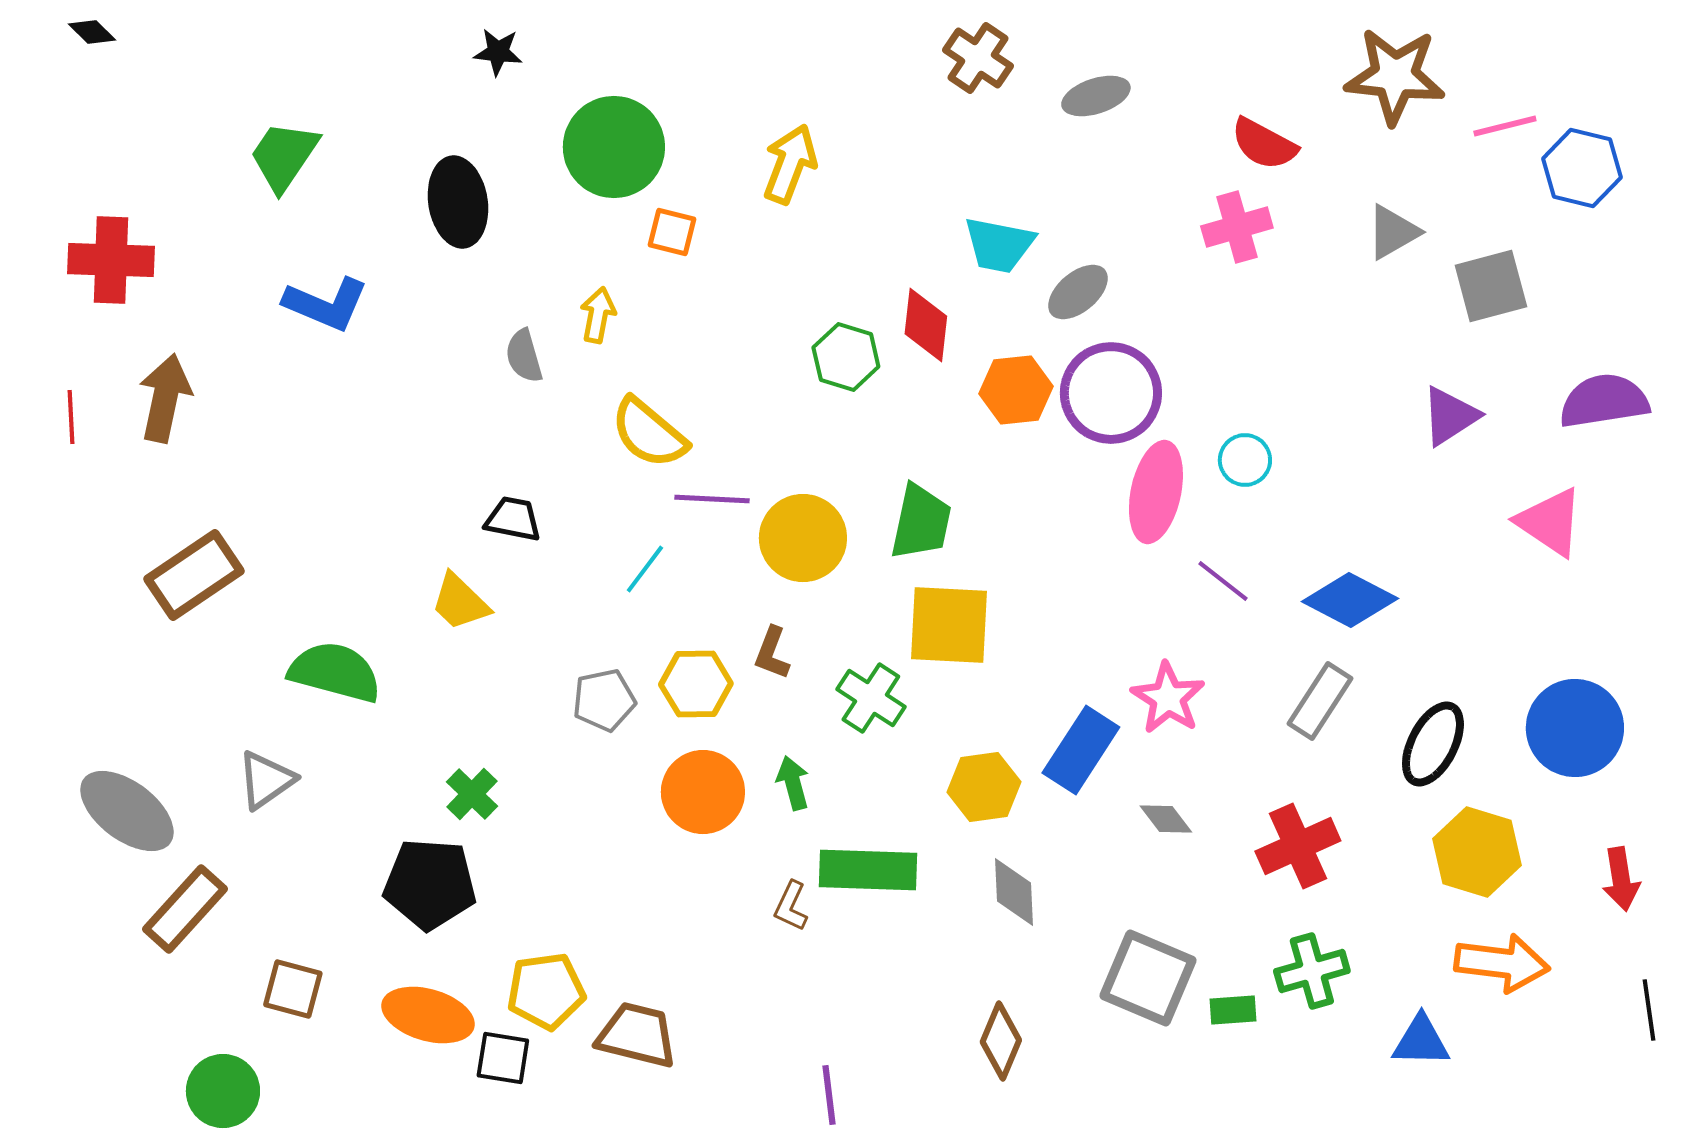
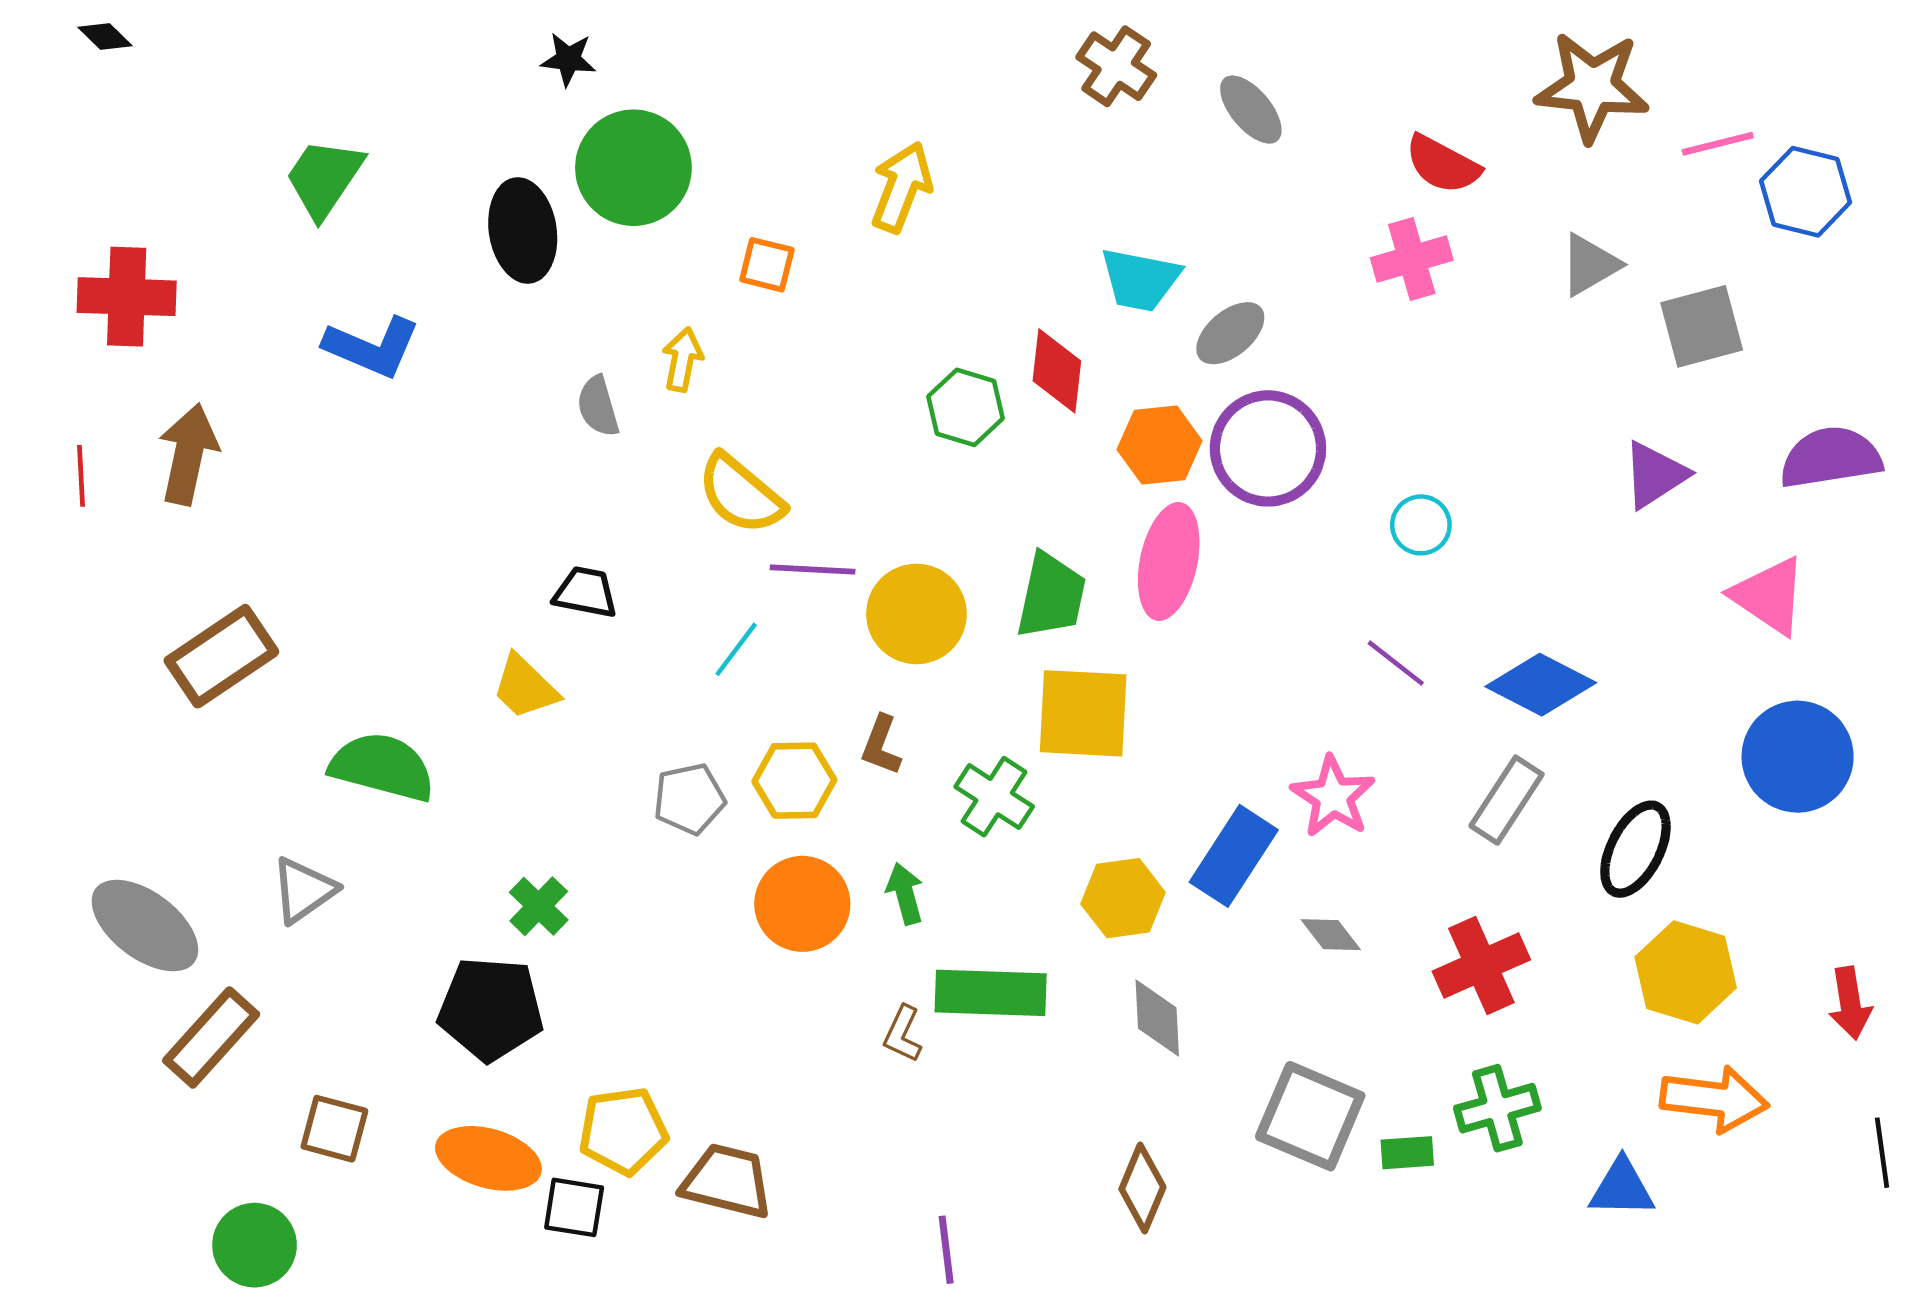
gray ellipse: (1096, 96) -> (1251, 110), turned 68
green circle: (614, 147) -> (633, 168), moved
pink ellipse: (1156, 492) -> (1169, 561), moved
blue circle: (1575, 728) -> (1798, 757), moved

